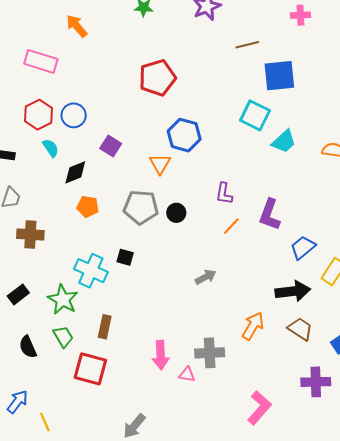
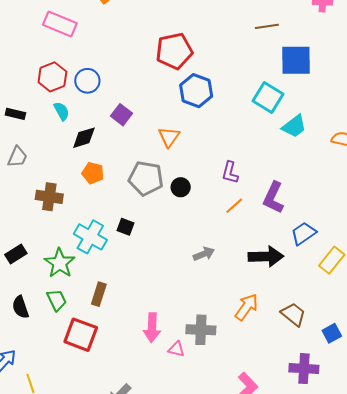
blue hexagon: (184, 135) -> (196, 91), moved
brown cross: (30, 235) -> (49, 197), moved
black arrow: (293, 291) -> (266, 256), moved

